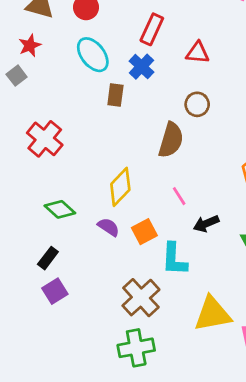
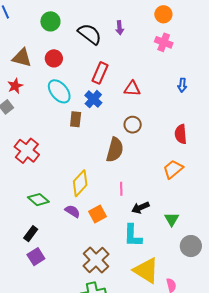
pink line: (179, 196) -> (121, 189), turned 32
cyan L-shape: (174, 259) -> (133, 236), moved
yellow triangle: (213, 314) -> (146, 270), turned 44

